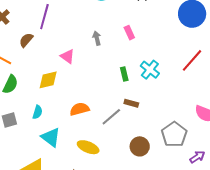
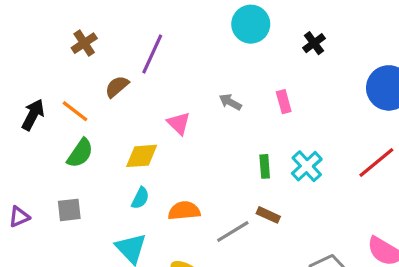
gray arrow: (97, 38) -> (230, 102), turned -56
cyan semicircle: (37, 112) -> (140, 198), moved

